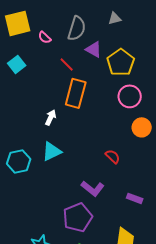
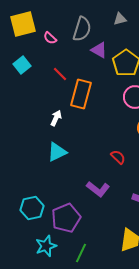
red line: (67, 64) -> (60, 74), moved
cyan hexagon: (19, 161) -> (32, 208), moved
purple pentagon: (78, 217) -> (66, 218), moved

